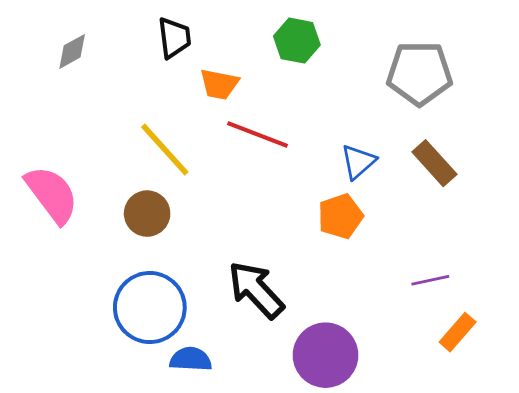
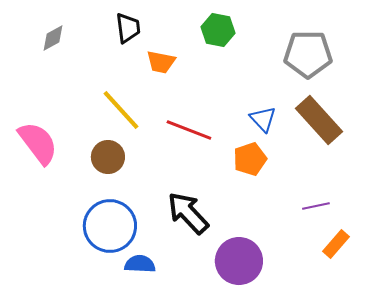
red line: (257, 135) -> (189, 130), moved
blue triangle: (358, 162) -> (263, 119), turned -32
brown rectangle: (434, 163) -> (319, 120), size x1.4

